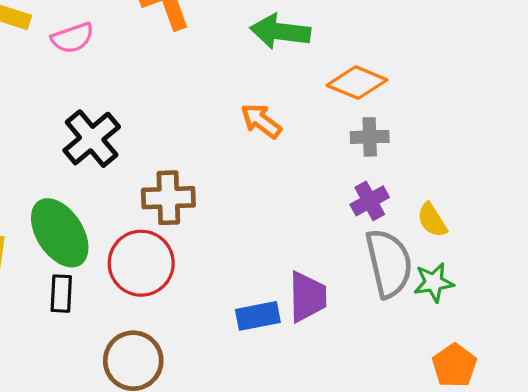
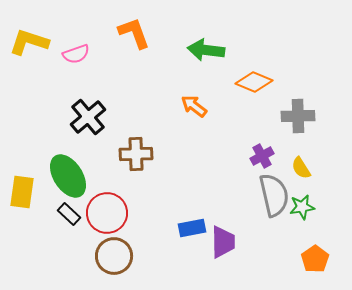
gray cross: (370, 137) -> (298, 116), moved, size x1.4
red circle: (141, 263) -> (107, 213), moved
black rectangle: (61, 294) -> (69, 214), turned -50
purple trapezoid: (307, 297) -> (223, 242), moved

